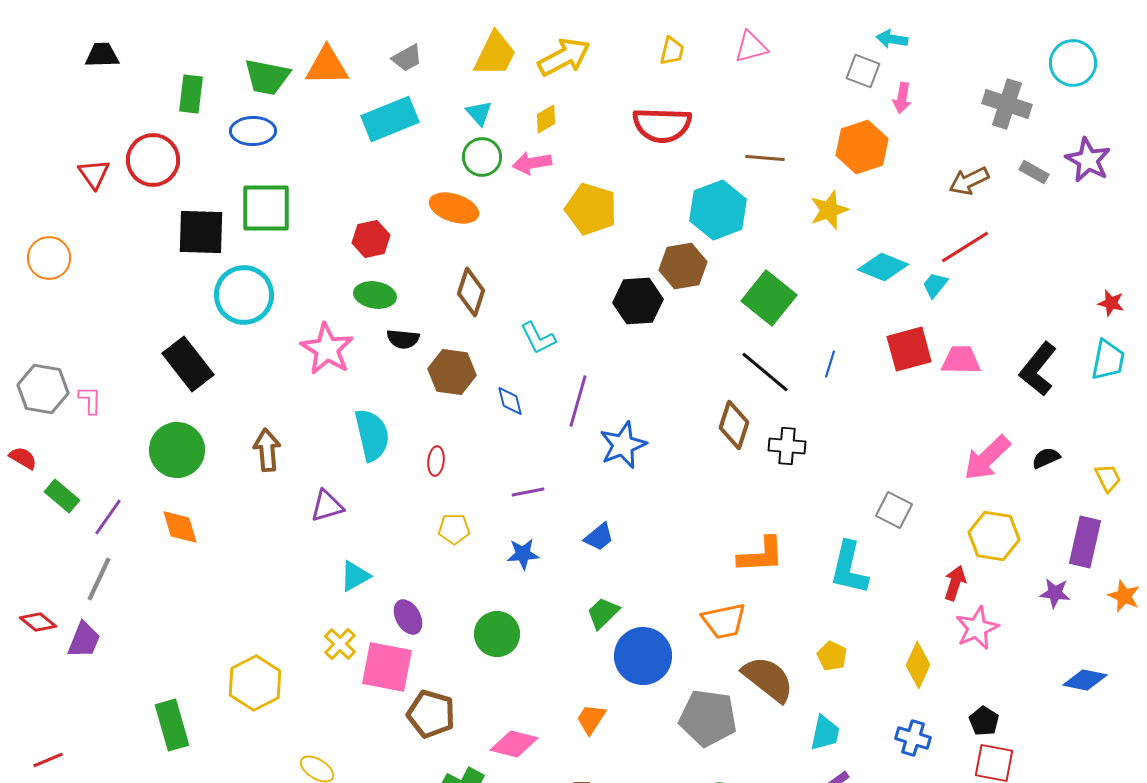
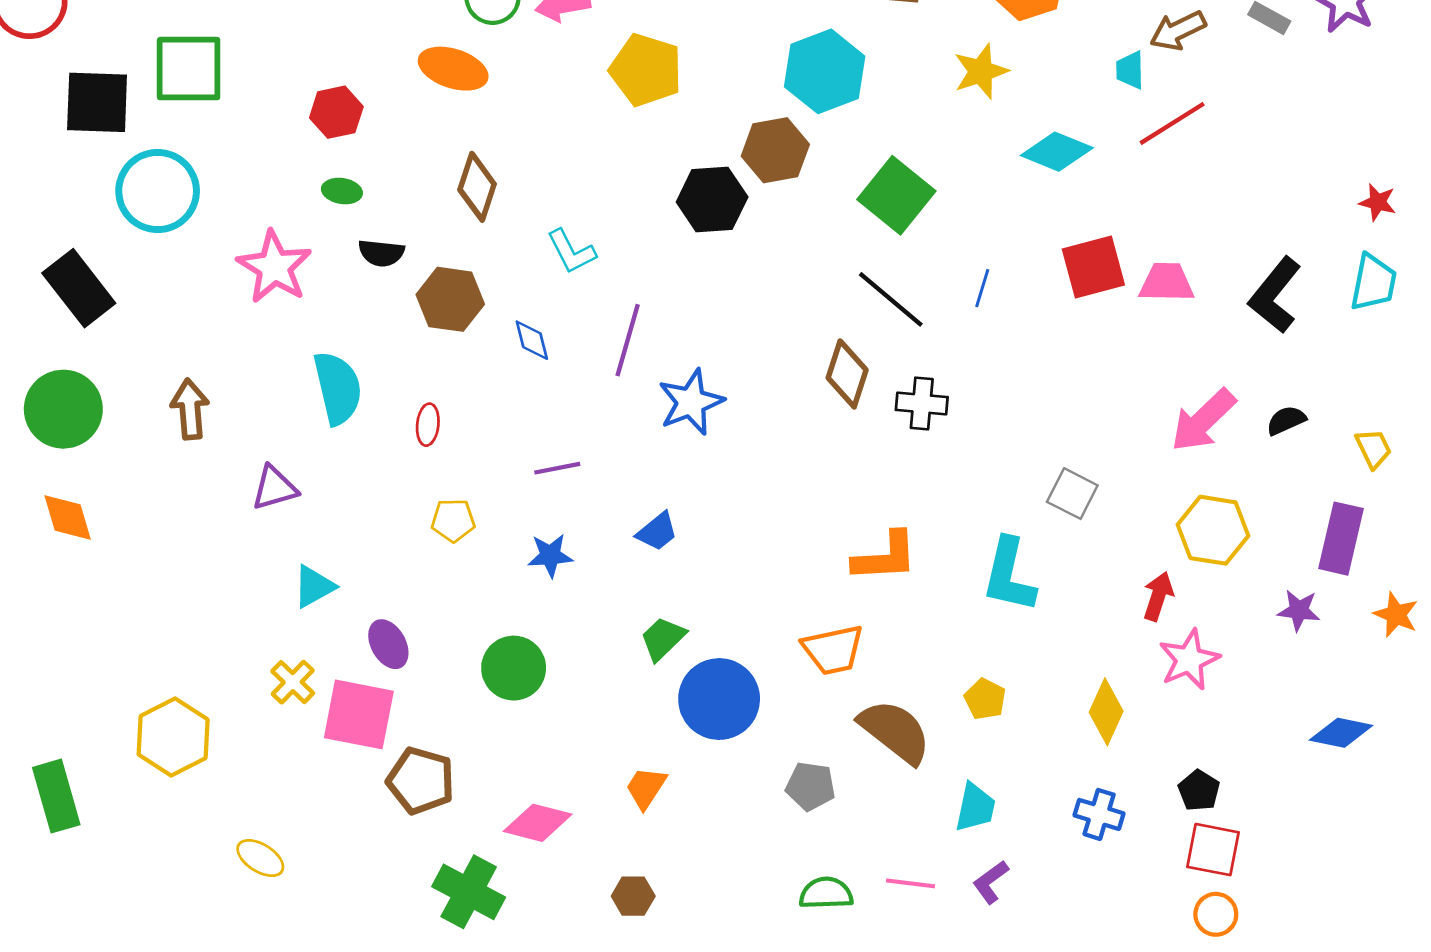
cyan trapezoid: (935, 285) -> (1130, 70), moved, turned -40
green ellipse: (375, 295) -> (342, 191), size x0.7
gray pentagon: (708, 718) -> (811, 786), size x0.6

